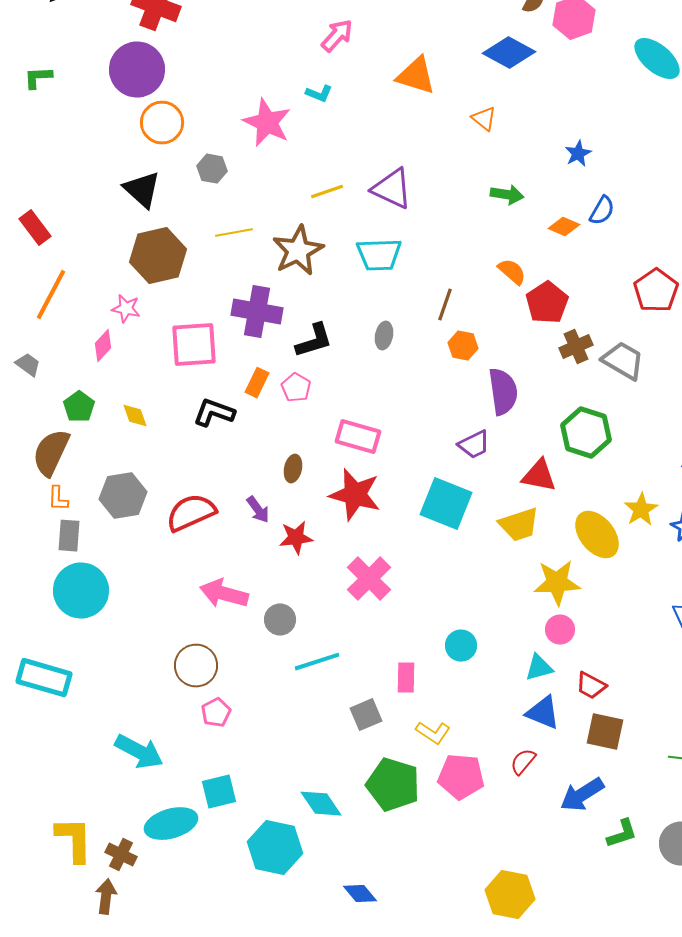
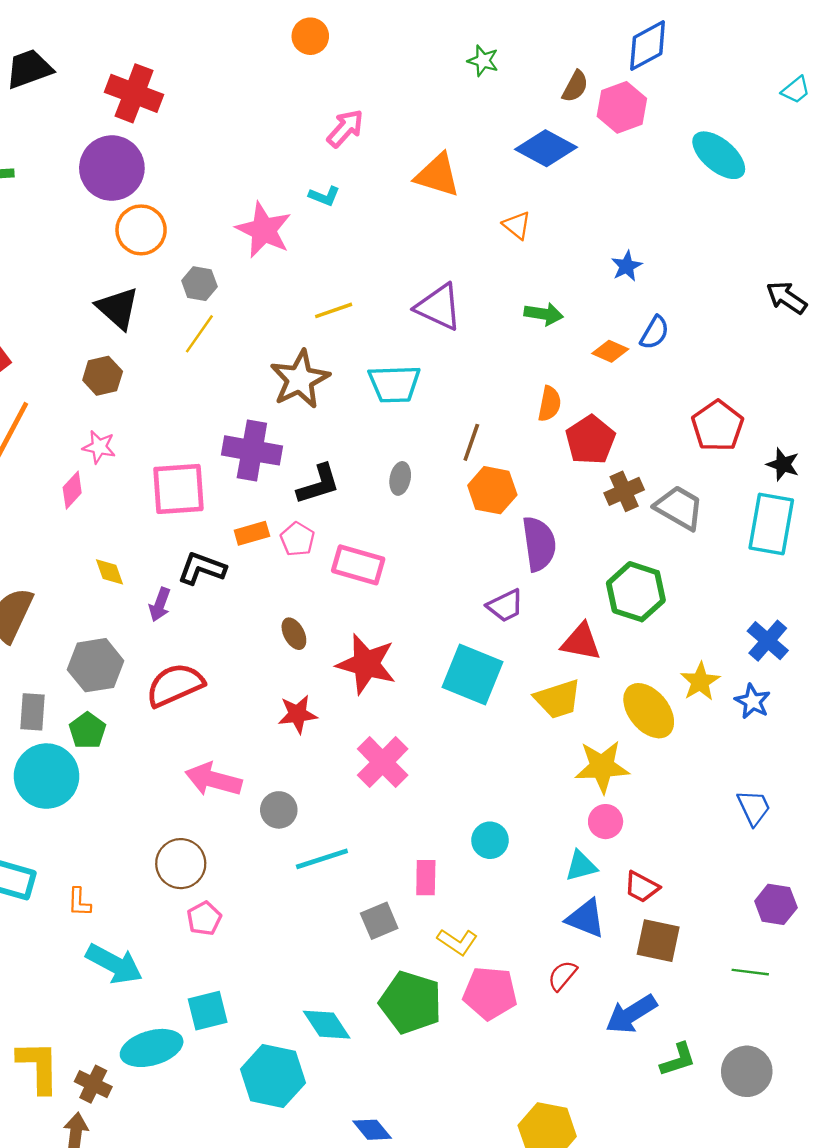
purple triangle: (392, 189) -> (439, 307), moved
yellow line: (234, 233) -> (199, 334), moved, turned -45
brown hexagon: (158, 256) -> (103, 376), moved, size x0.6
orange semicircle: (512, 272) -> (550, 404), turned 60
orange hexagon: (463, 346) -> (492, 490), size x1.4
orange rectangle: (257, 383) -> (252, 533), turned 48
green pentagon: (79, 407) -> (87, 731), moved
pink rectangle: (358, 437) -> (358, 565), moved
brown ellipse: (293, 469) -> (294, 634), turned -40
orange L-shape: (58, 499) -> (79, 902), moved
purple arrow: (258, 510) -> (160, 605), moved, turned 56

